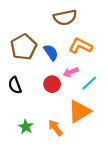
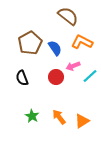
brown semicircle: (65, 17) -> (68, 16), turned -130
orange triangle: (79, 111) -> (82, 121), moved, size x0.7

